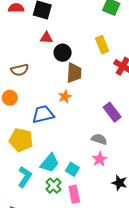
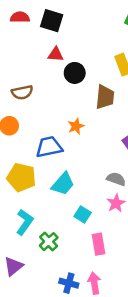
brown trapezoid: (74, 73) -> (105, 97), moved
cyan trapezoid: (50, 163) -> (63, 184), moved
green cross: (53, 186) -> (49, 242), moved
pink rectangle: (74, 194) -> (99, 244), moved

